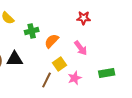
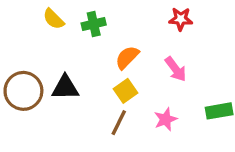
green cross: (32, 31) -> (94, 24), moved
yellow square: (60, 64) -> (125, 91), moved

